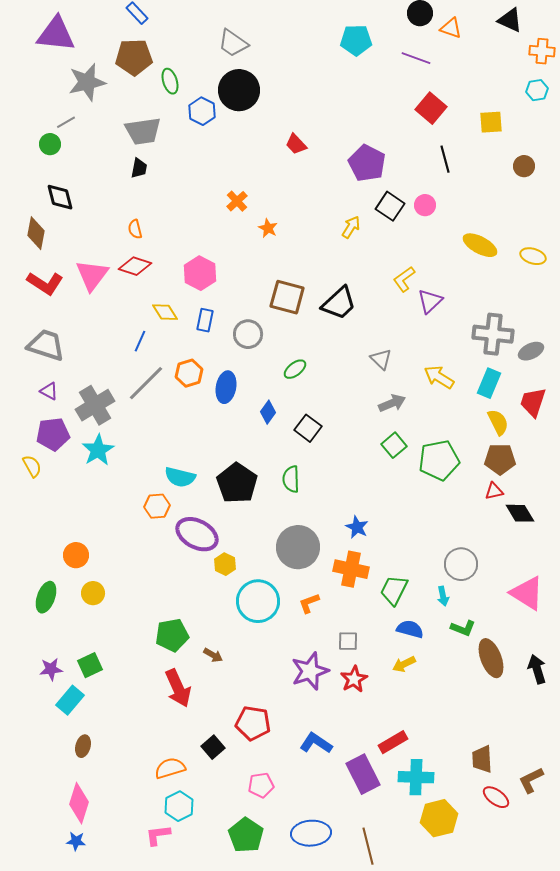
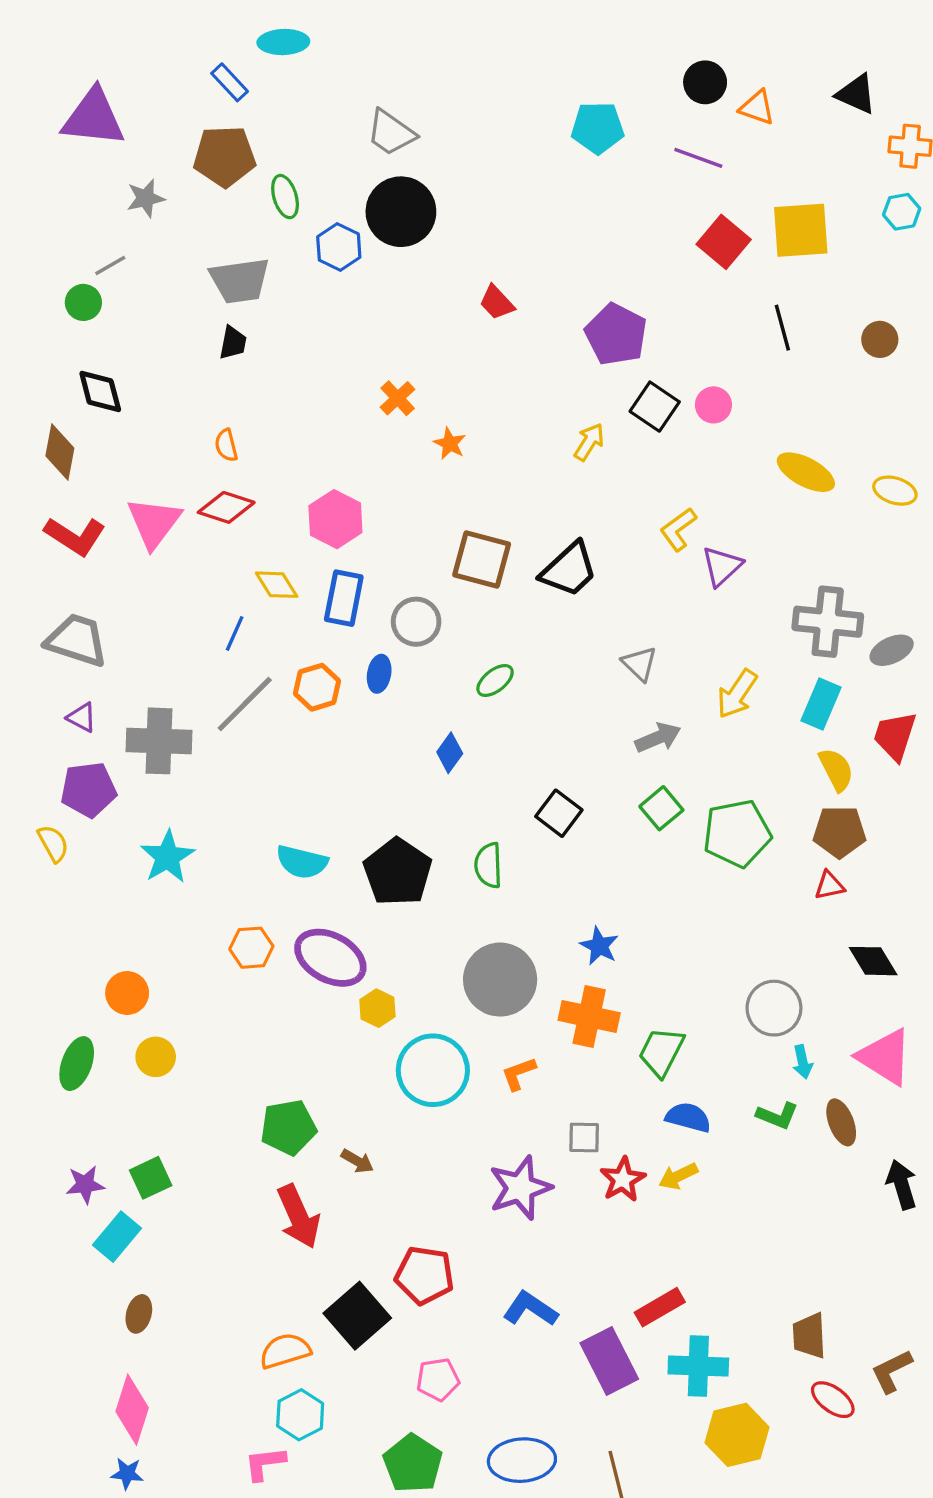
gray star: (87, 82) -> (146, 198), size x0.6
yellow square: (491, 122) -> (801, 230), moved, size x1.5
black line: (445, 159) -> (782, 328), moved
blue rectangle: (205, 320) -> (344, 598), size x1.4
yellow arrow: (439, 377) -> (737, 694), turned -88
blue ellipse: (226, 387) -> (379, 674), moved, size x0.7
gray cross: (95, 405) -> (159, 741), turned 33
black square: (308, 428) -> (559, 813), moved
cyan star: (98, 450) -> (167, 857), moved
orange hexagon: (157, 506) -> (251, 948), moved
black diamond: (520, 513) -> (873, 961), moved
cyan arrow: (443, 596) -> (803, 1062), moved
brown ellipse: (491, 658) -> (841, 1122), moved, size x0.7
red star: (354, 679) -> (623, 1180), moved
black square: (213, 747) -> (357, 1316), size x1.6

